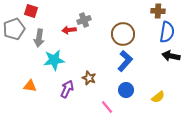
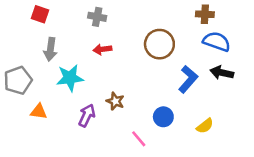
gray cross: (84, 20) -> (97, 17), moved, turned 32
gray pentagon: (14, 29) -> (18, 80), moved
red arrow: (69, 30) -> (102, 49), moved
blue semicircle: (167, 32) -> (217, 42), turned -80
blue L-shape: (125, 61) -> (188, 79), moved

